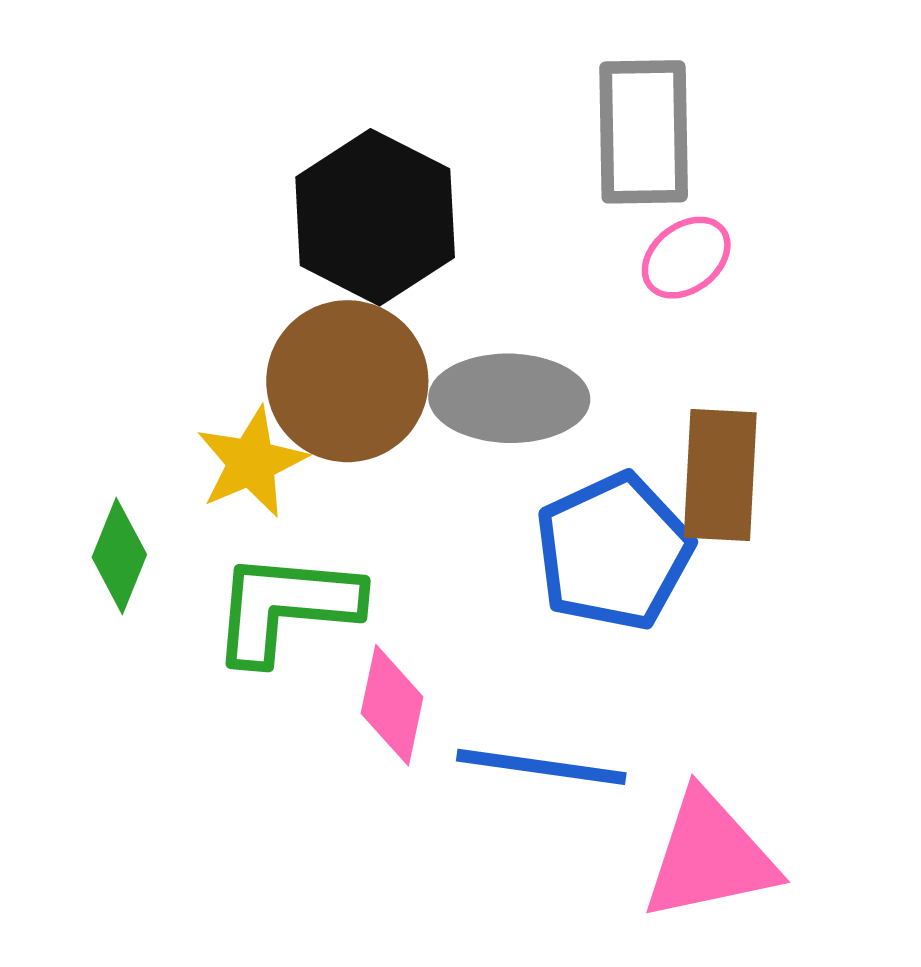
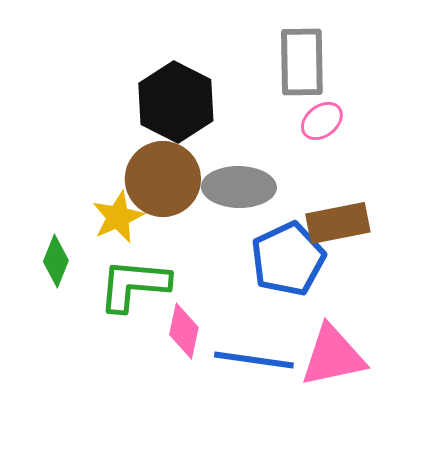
brown rectangle: (720, 475) -> (338, 223), turned 76
pink triangle: (710, 856) -> (333, 356), moved

